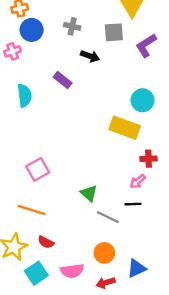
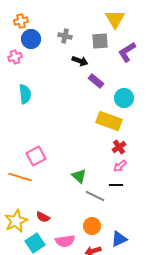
purple rectangle: (63, 80) -> (96, 81), moved
red cross: (148, 159) -> (119, 147), moved, turned -32
orange line: (32, 210) -> (20, 177), moved

